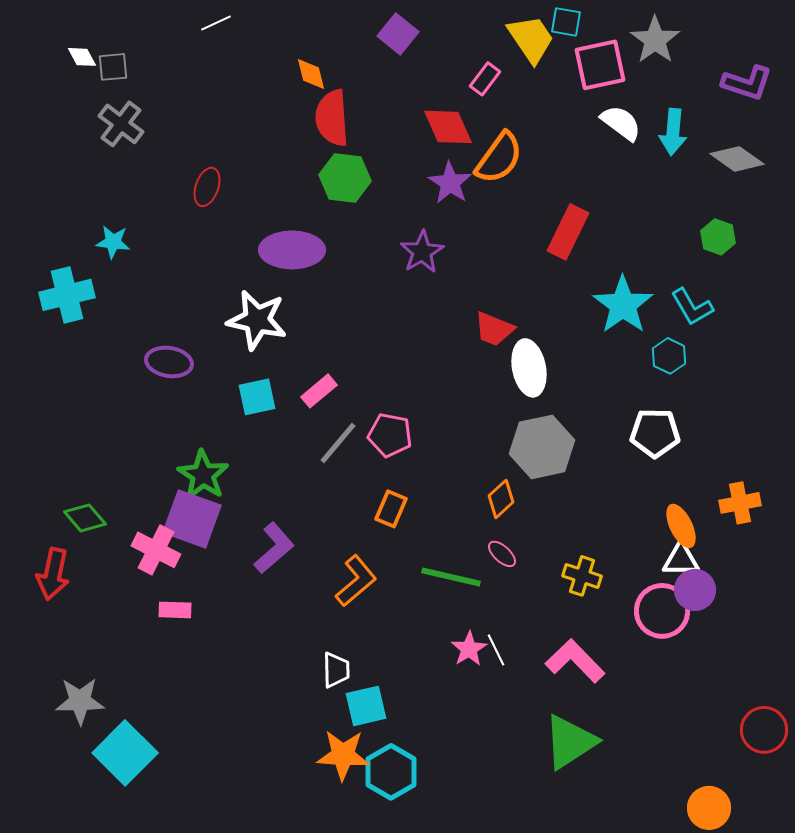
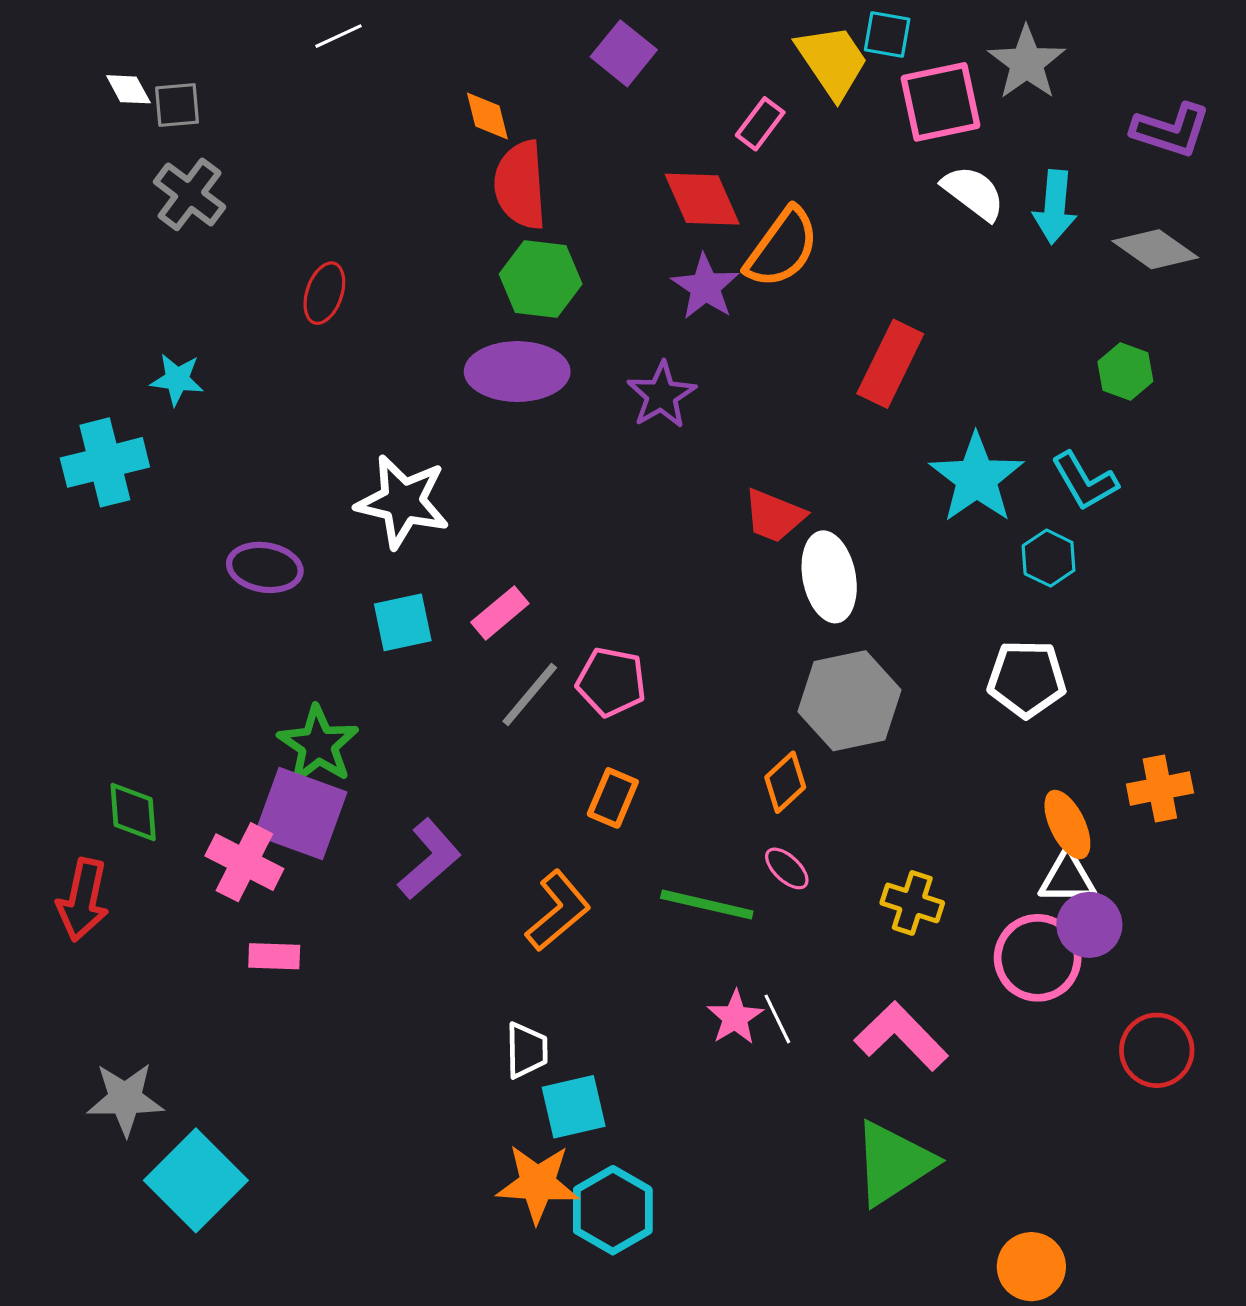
purple ellipse: (292, 250) -> (517, 372), moved
green diamond: (85, 518) -> (133, 812), turned 36
red circle: (764, 730) -> (1157, 1050), moved
orange circle: (709, 808) -> (1031, 1267), moved

